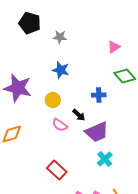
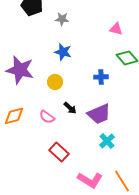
pink triangle: (114, 47) -> (116, 29), turned 48
black arrow: (79, 115) -> (70, 108), moved
pink semicircle: (60, 125) -> (47, 117), moved

